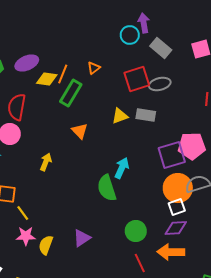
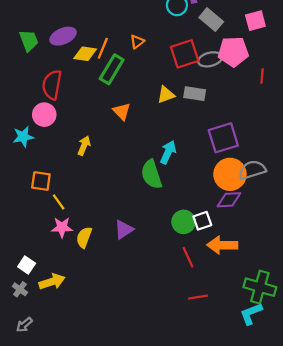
pink pentagon: (192, 146) -> (233, 52), moved
white square: (177, 207) -> (202, 221), moved
purple diamond: (176, 228) -> (229, 200), moved

